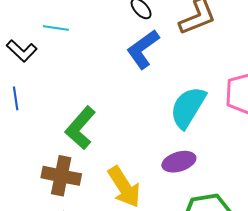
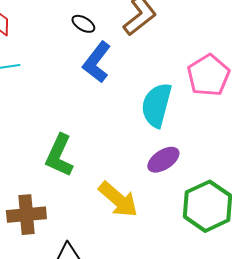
brown cross: (61, 176) -> (26, 215), moved

